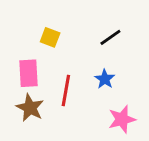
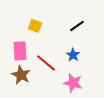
red line: (66, 91) -> (46, 63), turned -60
pink star: (122, 119) -> (73, 83), moved, turned 30

